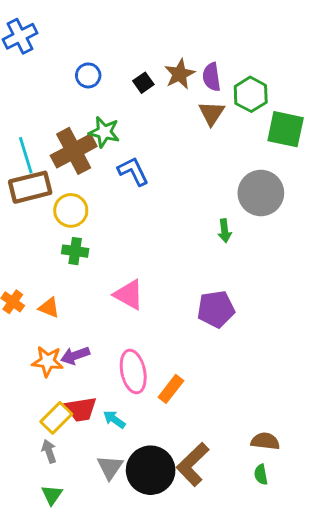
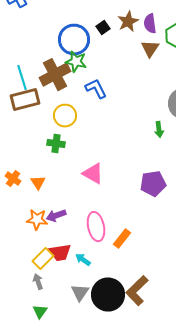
blue circle: (88, 75) -> (74, 40), moved, size x1.8
yellow circle: (71, 210) -> (65, 116), moved
orange triangle: (49, 308) -> (38, 183), turned 35

